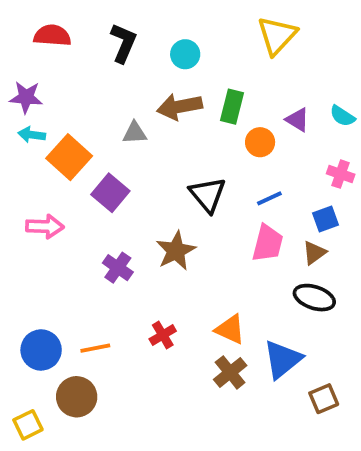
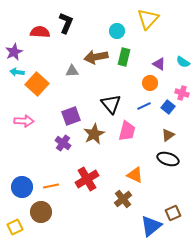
red semicircle: (52, 36) -> (40, 32), moved
cyan circle: (185, 54) -> (117, 31), moved
purple star: (26, 97) -> (14, 52), turned -30
orange circle: (260, 142) -> (150, 83), moved
purple square: (110, 193) -> (71, 116), moved, turned 30
blue square: (326, 219) -> (168, 107), moved, turned -32
pink trapezoid: (268, 243) -> (127, 131), moved
orange triangle: (230, 329) -> (135, 175), moved
red cross: (163, 335) -> (87, 179), size x1.6
blue triangle: (283, 359) -> (151, 226), moved

